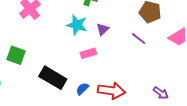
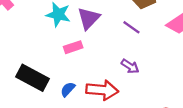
purple triangle: (103, 29) -> (89, 18), size x1.5
purple arrow: (161, 93) -> (130, 66), moved

